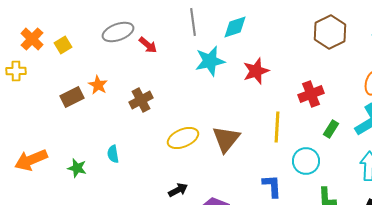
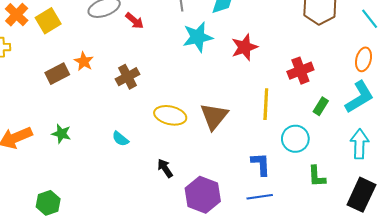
yellow square: (63, 45) -> (48, 21), size x1.4
yellow ellipse: (183, 138) -> (170, 115), turned 36
cyan semicircle: (113, 154) -> (120, 139), moved, turned -42
green star: (77, 168) -> (61, 134), moved
black arrow: (178, 190) -> (165, 168), turned -96

